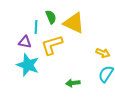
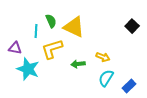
purple triangle: (25, 42) -> (15, 48), moved
green arrow: (73, 83) -> (78, 64), moved

